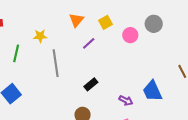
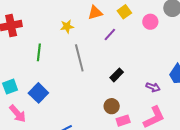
orange triangle: (76, 20) -> (95, 13), turned 42
yellow star: (40, 36) -> (67, 26), moved

